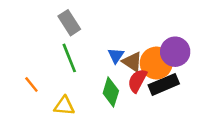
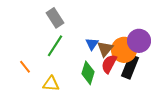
green line: (69, 58) -> (55, 46), turned 55
brown triangle: (132, 62) -> (105, 49), turned 36
black rectangle: (164, 84) -> (130, 67), turned -45

